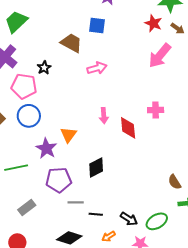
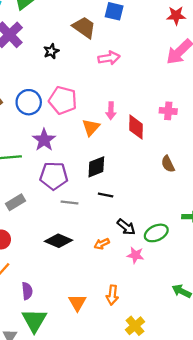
red star: (153, 23) -> (176, 16), turned -30
pink pentagon: (24, 86) -> (63, 100), moved
orange triangle: (68, 135) -> (91, 127), moved
brown semicircle: (175, 182) -> (168, 164), moved
black line: (96, 214) -> (106, 195), moved

